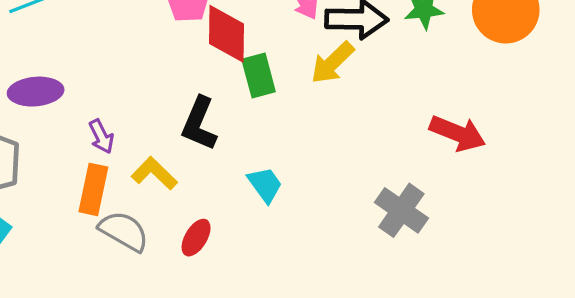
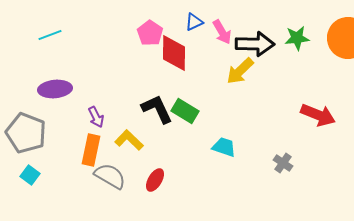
green rectangle: (259, 76) -> (185, 111), moved, turned -44
black L-shape: (199, 124) -> (157, 109), turned 132
cyan trapezoid: (265, 185) -> (224, 147), moved, turned -35
gray cross: (401, 210) -> (283, 163), size x0.6

